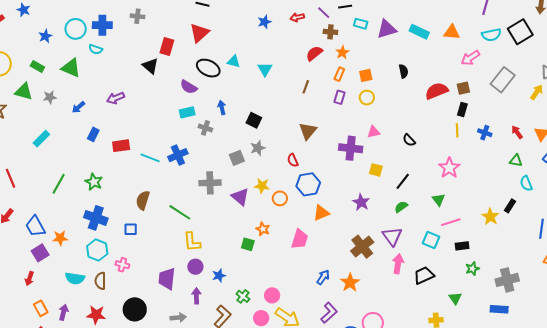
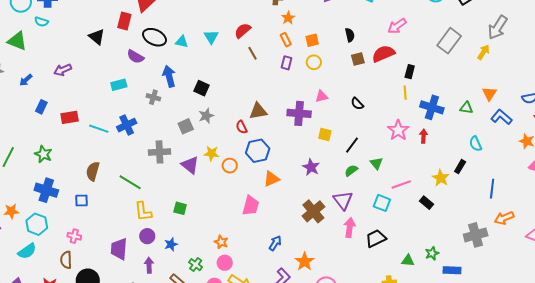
red rectangle: (167, 47) -> (124, 21), moved
red semicircle: (314, 53) -> (243, 31), moved
pink arrow: (470, 58) -> (397, 26), moved
cyan triangle: (234, 61) -> (182, 42), moved
orange rectangle: (339, 74) -> (286, 40), turned -48
brown line: (306, 87) -> (253, 53), turned -48
brown square: (463, 88) -> (358, 59), moved
blue arrow: (222, 108) -> (169, 76), size x1.5
cyan rectangle: (187, 112) -> (119, 85), moved
brown triangle: (308, 131) -> (258, 111), moved, turned 42
red arrow: (517, 132) -> (424, 136), moved, turned 40
blue cross: (485, 133) -> (432, 107), moved, size x1.6
green triangle: (516, 161) -> (466, 108), moved
green triangle: (439, 200) -> (376, 163), moved
orange star: (263, 229) -> (221, 242), moved
green square: (248, 244) -> (180, 208), moved
black rectangle: (462, 246) -> (427, 203), moved, turned 48
cyan hexagon: (97, 250) -> (37, 224), moved
green star: (472, 269) -> (432, 253), moved
cyan semicircle: (75, 278) -> (27, 251), turned -42
gray cross: (507, 280) -> (476, 235), moved
brown semicircle: (100, 281) -> (66, 260), moved
orange star: (350, 283) -> (305, 262), moved
green triangle: (455, 298) -> (408, 260), turned -48

